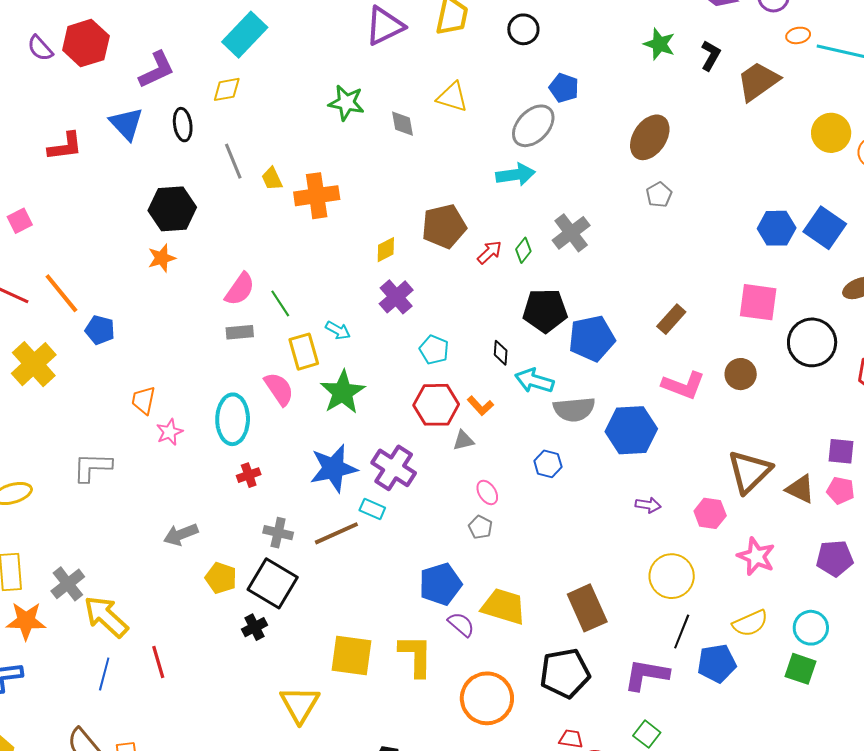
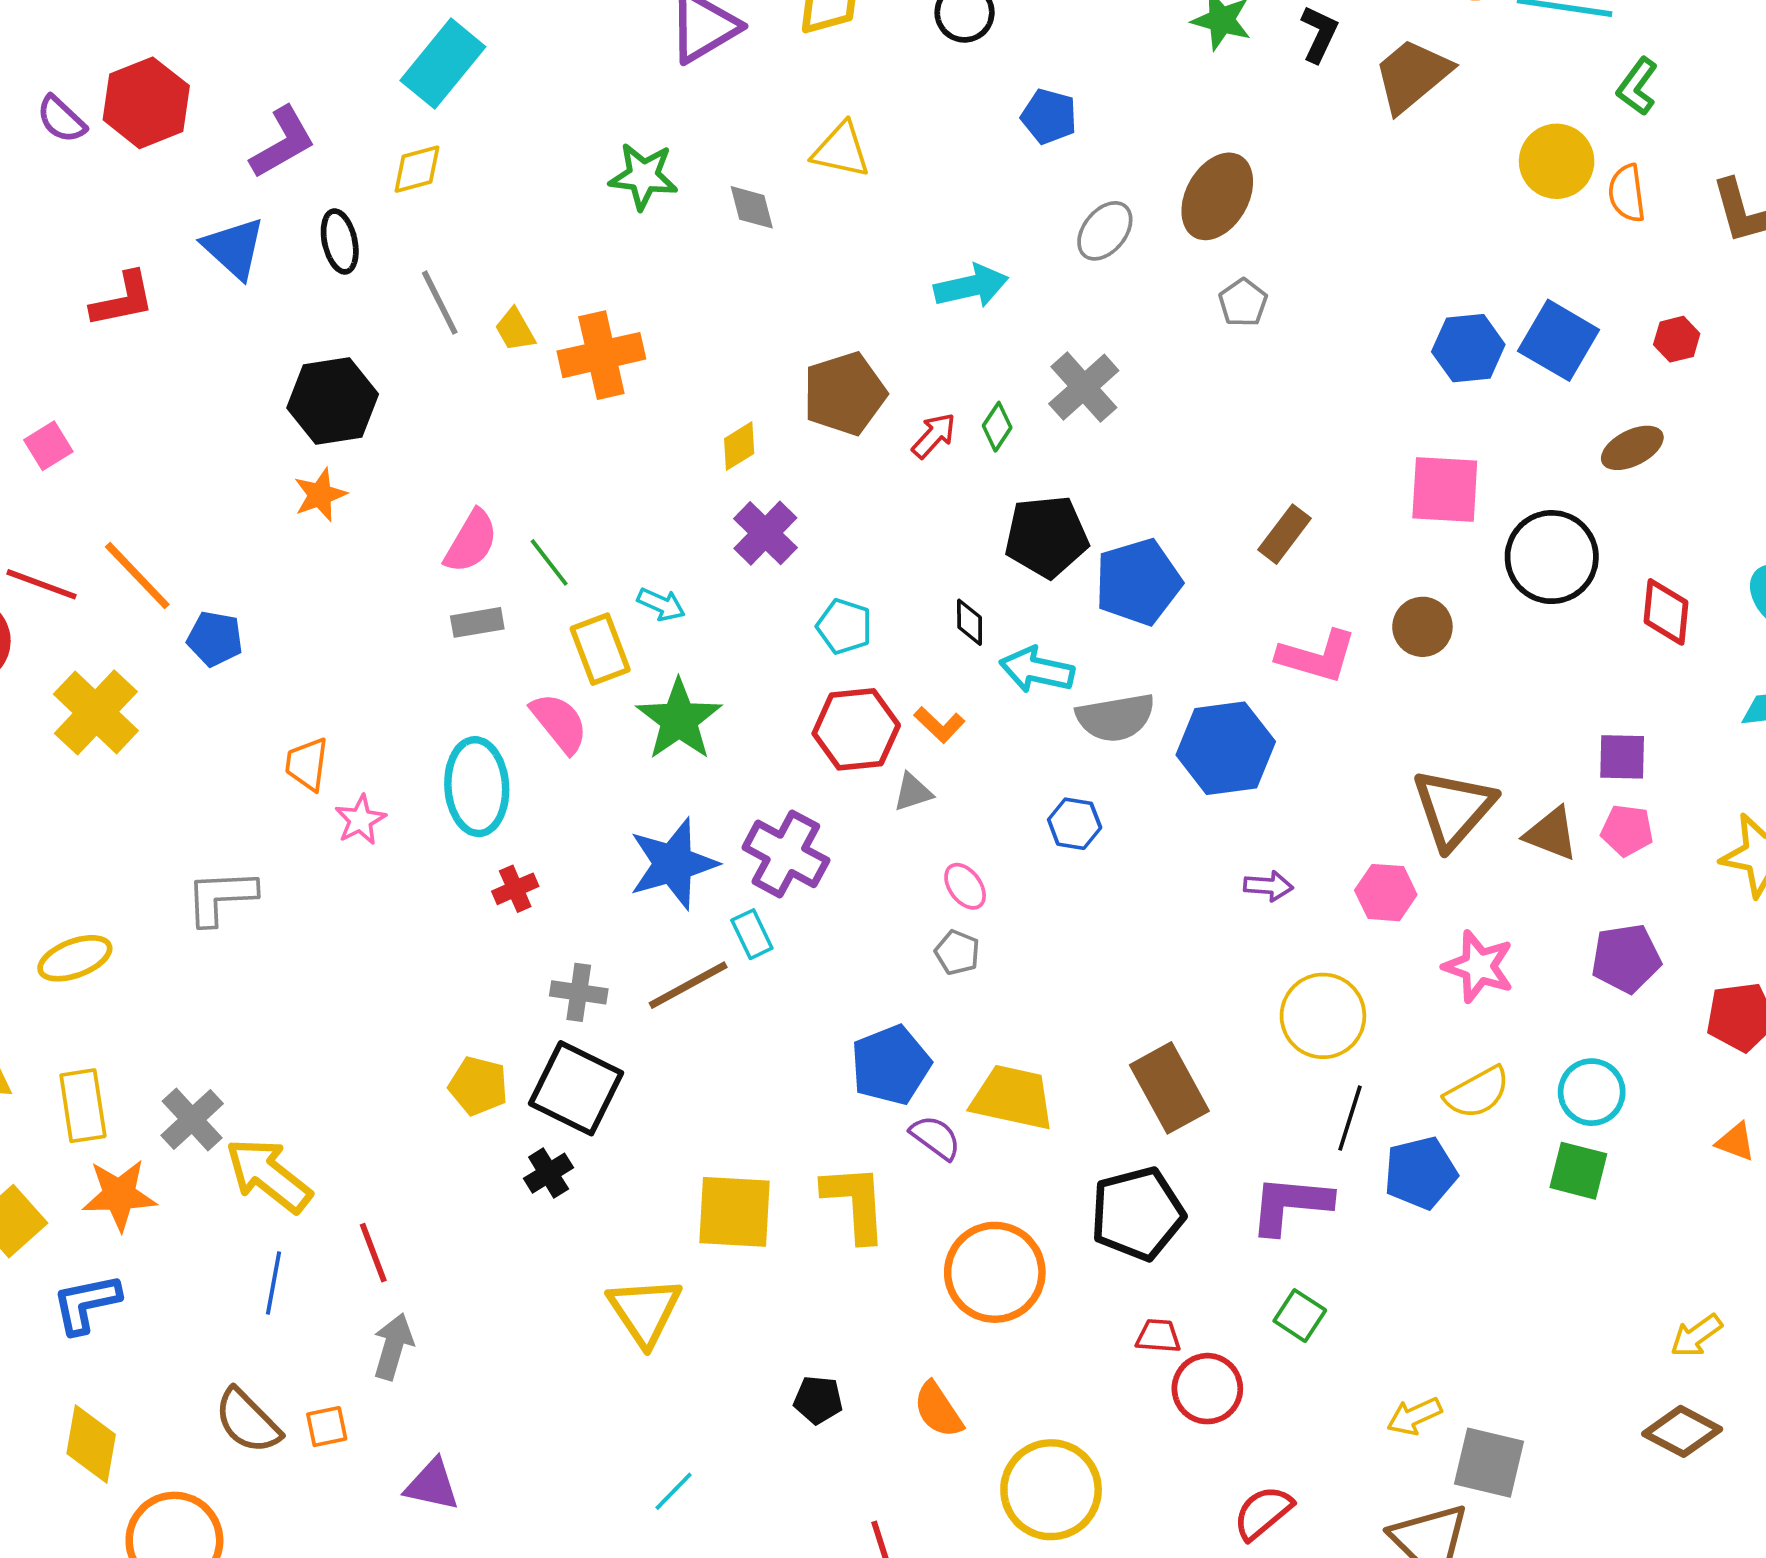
gray ellipse: (533, 126) -> (1105, 231), moved, size x0.7
cyan rectangle: (372, 509) -> (752, 934), turned 45
gray arrow: (181, 534) -> (393, 1347), moved, turned 132

